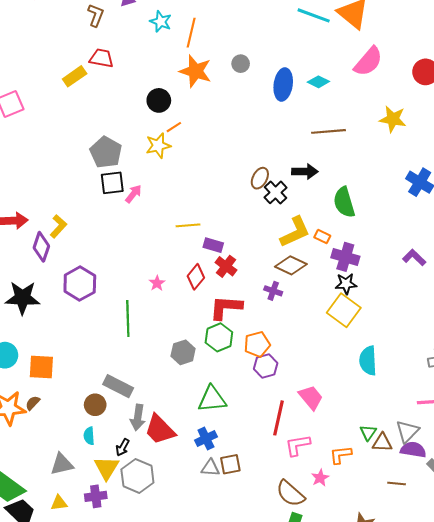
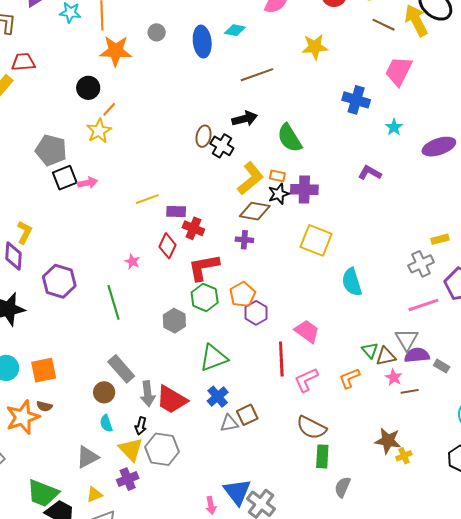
pink arrow: (133, 194) -> (88, 183), turned 54
black star: (346, 284) -> (279, 194), moved
gray rectangle: (118, 386) -> (121, 369), turned 36
brown semicircle: (33, 403) -> (44, 406), turned -105
pink star: (320, 478) -> (394, 377), moved

